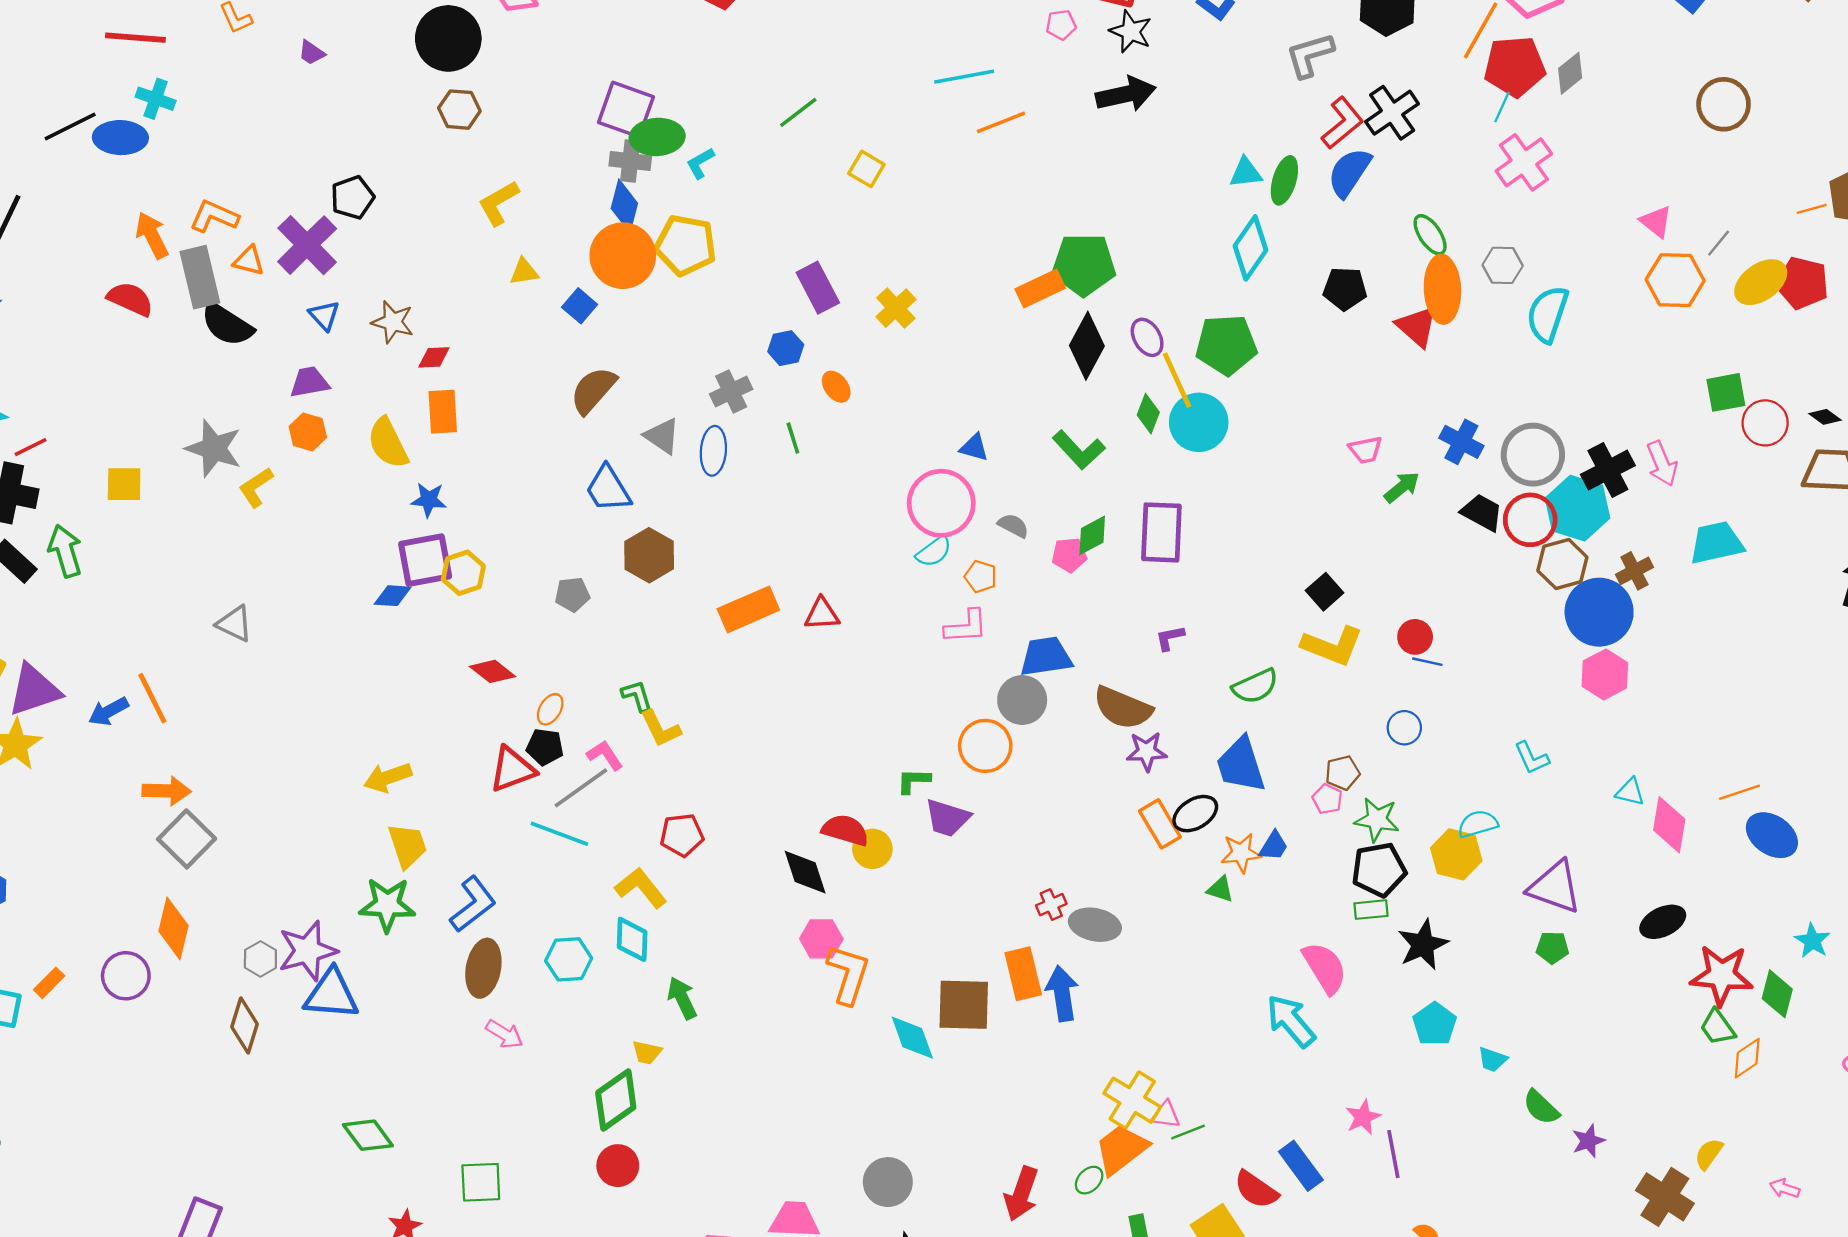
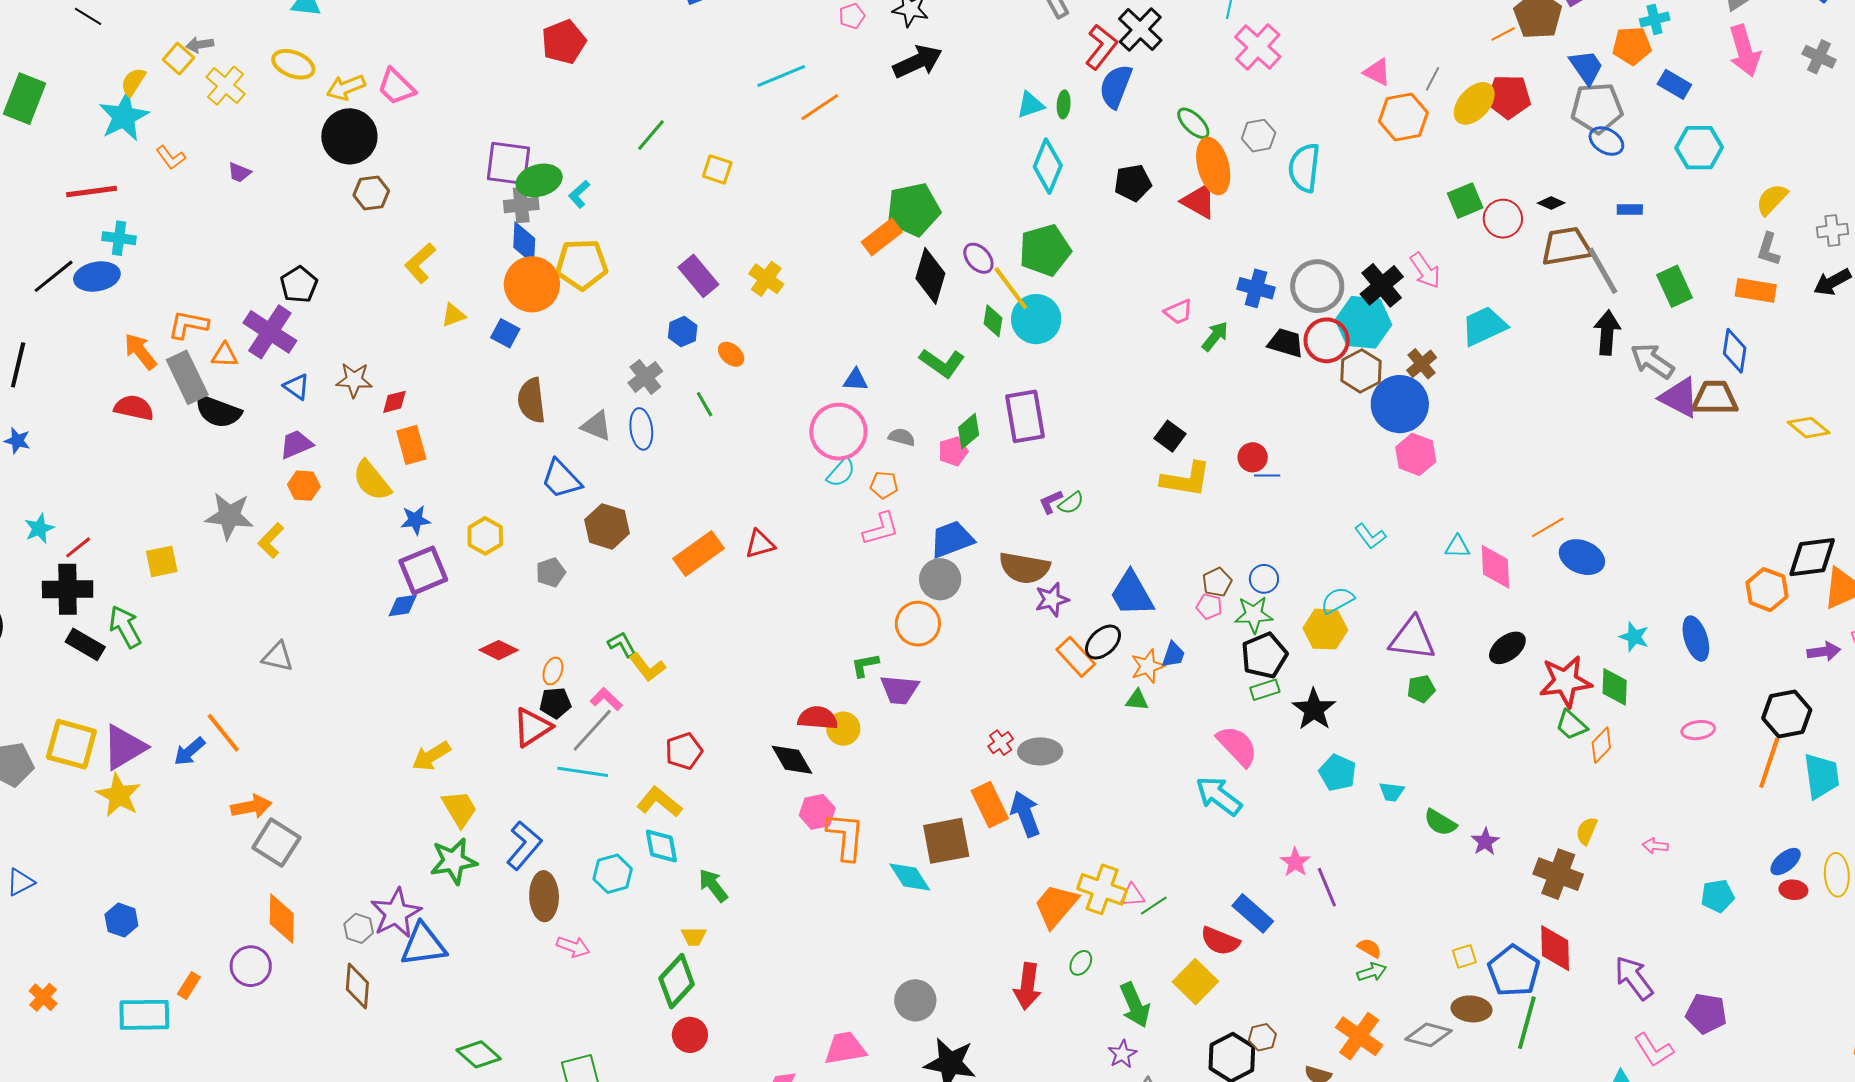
green ellipse: (1284, 180) -> (1064, 104), size x0.7
brown semicircle: (593, 390) -> (531, 400), turned -36
yellow hexagon: (463, 573) -> (485, 536), moved
green semicircle: (1255, 686) -> (1071, 503), moved, size x0.7
blue circle: (1404, 728) -> (1264, 579), moved
orange trapezoid: (1121, 1149) -> (1056, 906), moved

